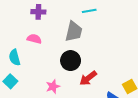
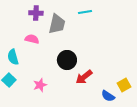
gray trapezoid: (74, 32) -> (57, 24), moved
pink star: (53, 86) -> (40, 85), moved

